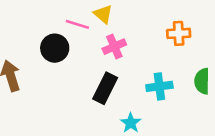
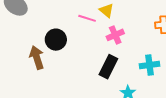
black circle: (55, 48) -> (56, 40), moved

